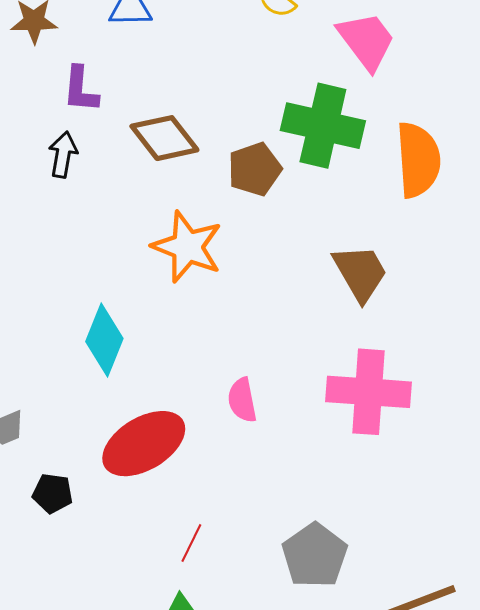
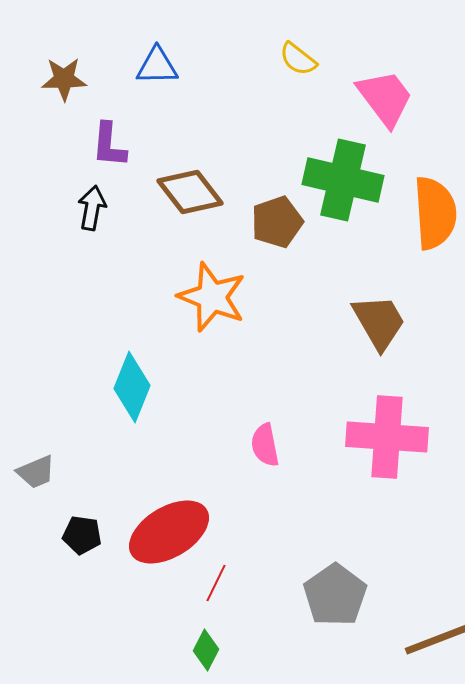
red ellipse: (144, 444) -> (169, 532), moved

